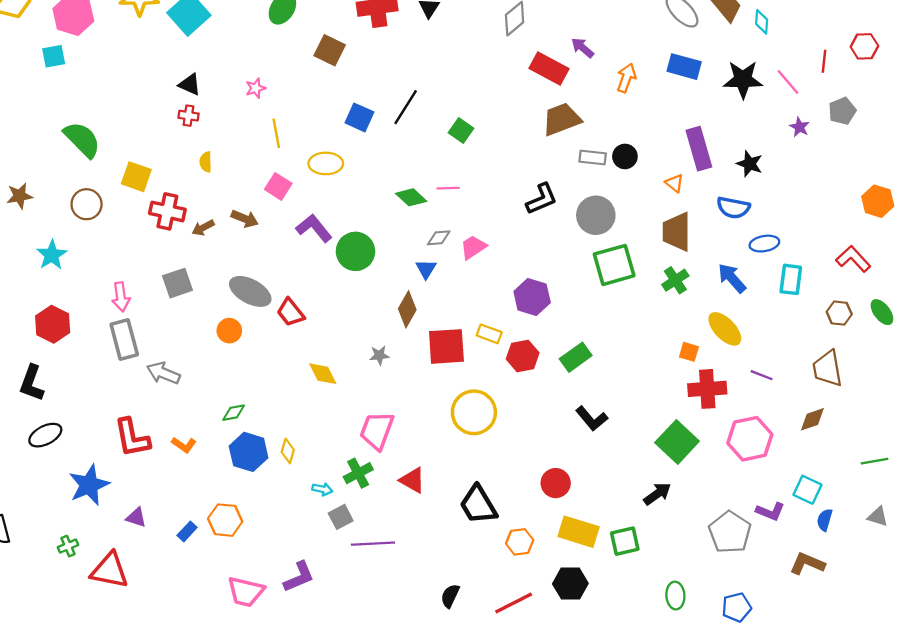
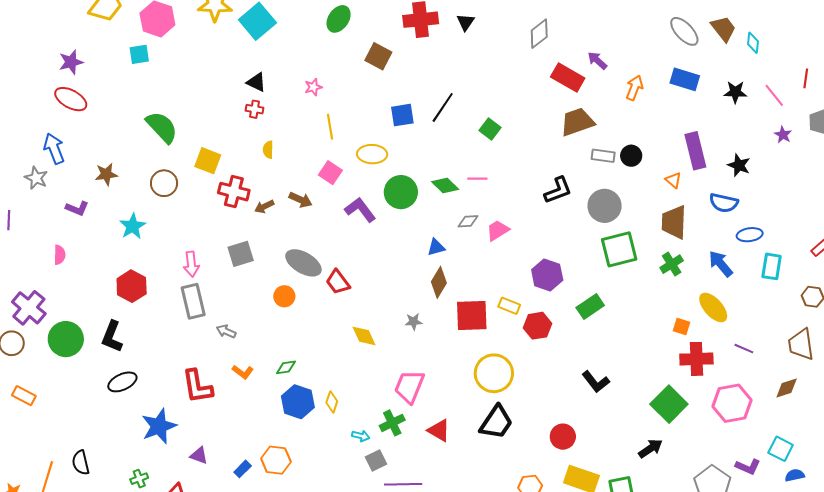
black star: (743, 79) -> (735, 92), size x0.7
blue square: (359, 117) -> (402, 115), turned -35
green circle: (355, 251) -> (401, 192), moved
blue triangle: (426, 269) -> (436, 247), moved, turned 42
green rectangle: (576, 357) -> (590, 306), moved
gray arrow: (163, 373) -> (226, 331), size x0.7
orange L-shape: (184, 445) -> (243, 372), moved
black trapezoid: (478, 505) -> (496, 422), moved, turned -117
blue semicircle: (825, 520) -> (795, 475), turned 60

